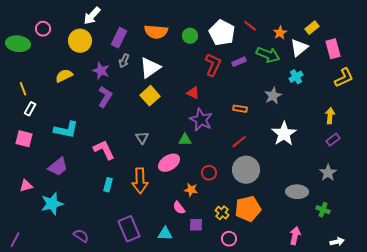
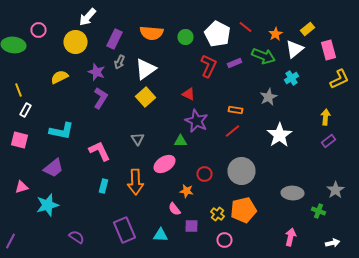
red line: (239, 142) -> (232, 131), moved
gray star: (328, 173) -> (336, 190), moved

